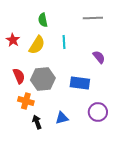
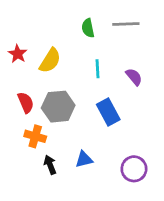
green semicircle: (43, 20) -> (88, 28), moved
cyan line: (64, 42) -> (97, 69), moved
blue rectangle: (80, 83) -> (108, 112), turned 54
purple circle: (98, 112) -> (134, 169), moved

